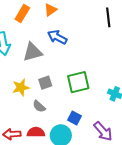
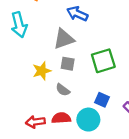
gray triangle: (33, 52) -> (64, 39), moved
gray square: (45, 83) -> (68, 64), turned 32

